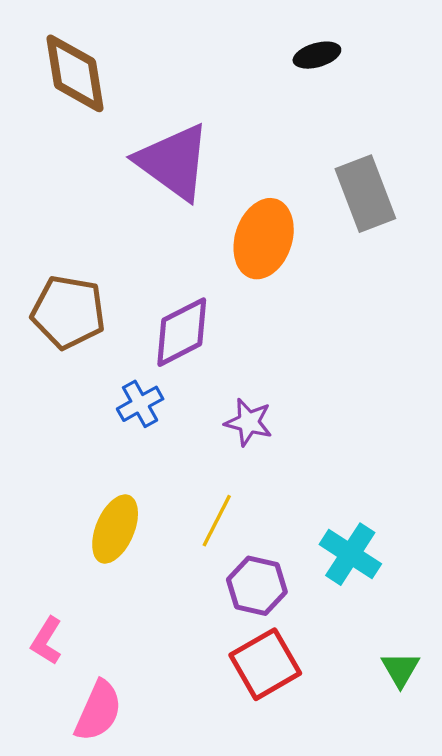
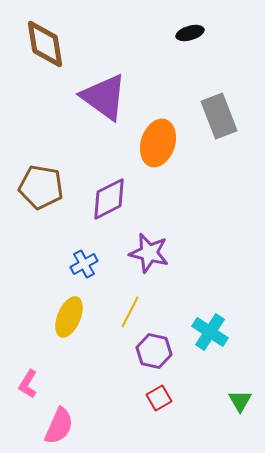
blue cross: (140, 404) -> (84, 264), moved
purple star: (249, 422) -> (149, 253), size x1.4
red square: (265, 664) -> (159, 398), size x0.6

